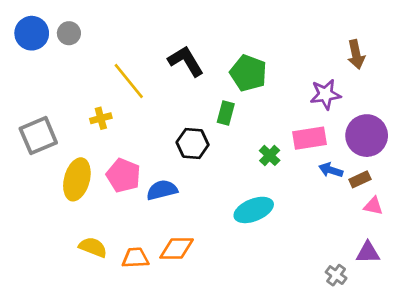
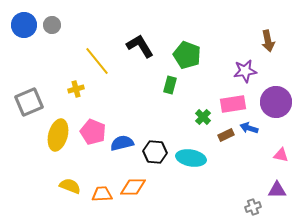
black hexagon: (193, 144) -> (155, 152), moved
brown rectangle: (360, 179) -> (226, 135), moved
cyan ellipse: (254, 210) -> (191, 158), turned 32
gray cross: (336, 275) -> (253, 207), turned 35

